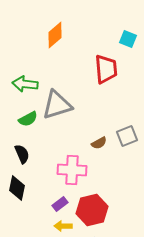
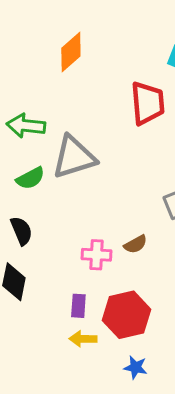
brown semicircle: (99, 143) -> (136, 244), moved
pink cross: (72, 170) -> (96, 255), size x0.7
purple rectangle: (60, 204) -> (78, 306), turned -49

